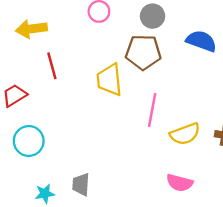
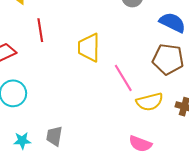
brown pentagon: (143, 52) -> (168, 59), moved
pink line: (152, 110) -> (123, 78), turned -48

